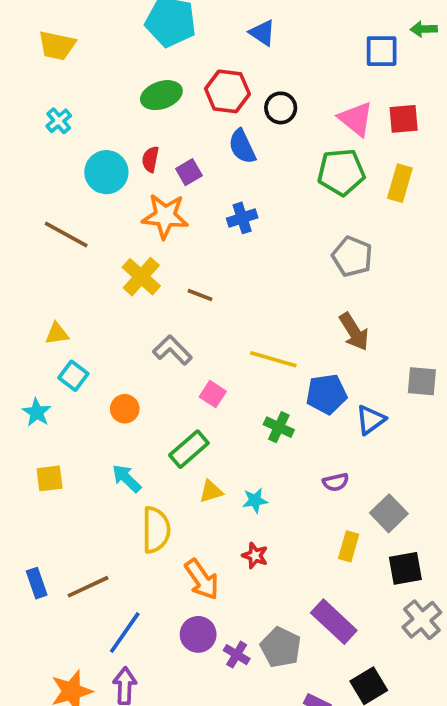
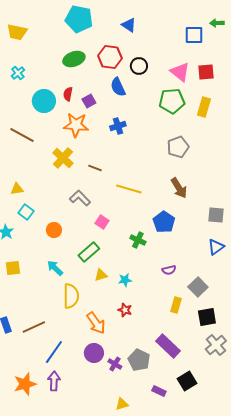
gray pentagon: (352, 257) -> (178, 147), turned 30
yellow line: (273, 359) -> (129, 189), moved
blue pentagon: (327, 394) -> (164, 222), turned -30
blue triangle: (371, 420) -> (216, 247), moved

